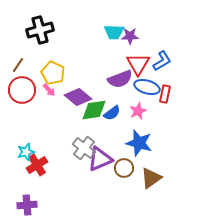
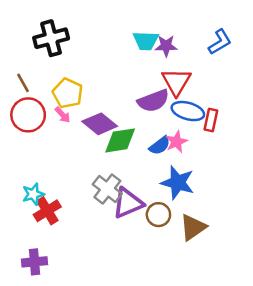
blue L-shape: (162, 61) -> (220, 42), moved
brown line: (18, 65) -> (23, 83), turned -63
blue semicircle: (112, 113) -> (160, 146), moved

